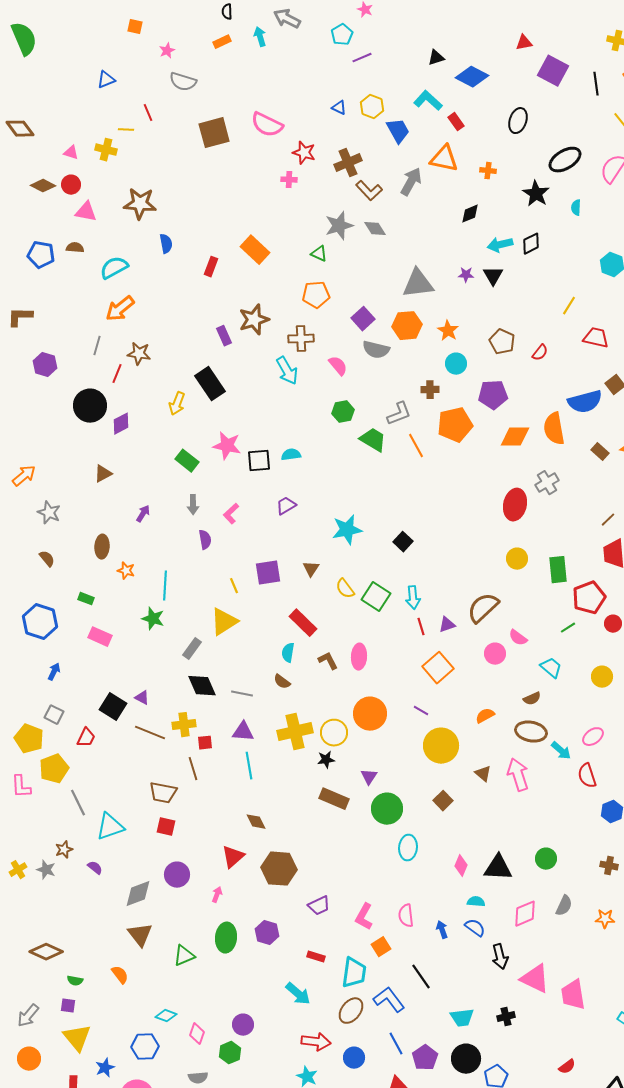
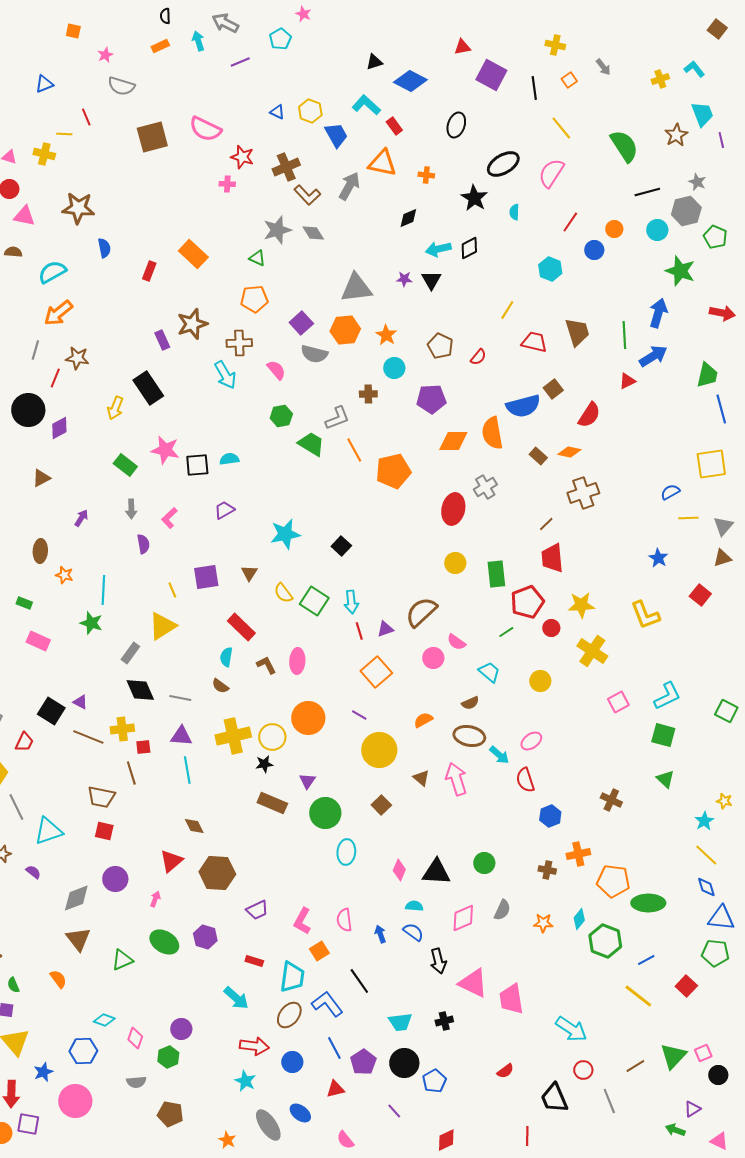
purple line: (362, 58) -> (240, 62), moved
orange pentagon: (455, 425) -> (393, 471), moved
green ellipse: (226, 938) -> (164, 942), turned -64
green semicircle: (75, 981) -> (13, 985), turned 56

